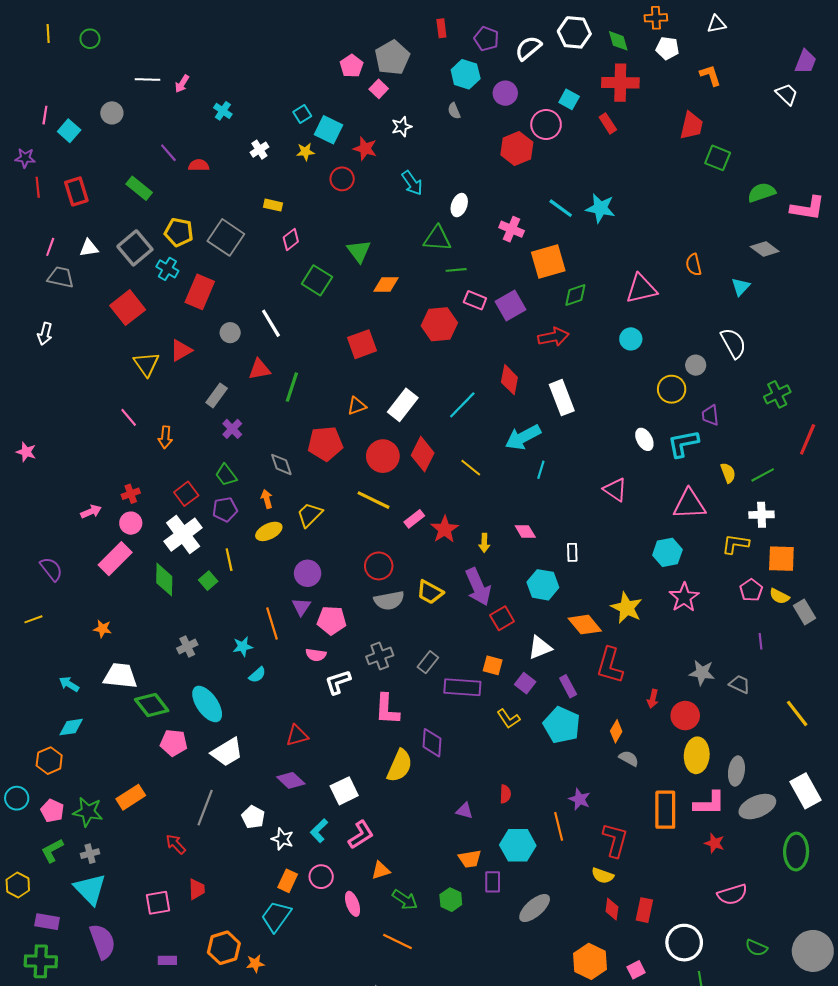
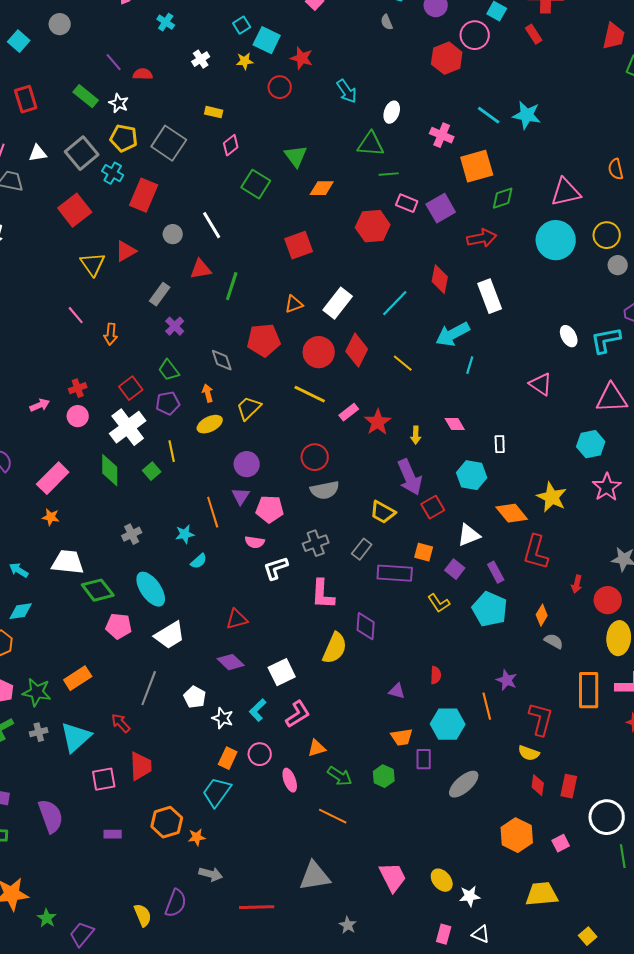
white star: (402, 127) -> (119, 103), moved, turned -30
cyan circle: (631, 339) -> (556, 240), size x1.8
yellow circle: (672, 389) -> (607, 235), moved
pink rectangle: (115, 559) -> (53, 478), moved
yellow trapezoid: (430, 592) -> (383, 512), moved
cyan triangle: (90, 889) -> (76, 737), moved, turned 32
red trapezoid: (197, 889) -> (141, 766), size x1.4

